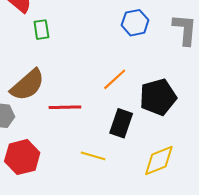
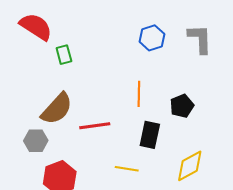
orange line: (115, 79) -> (139, 94), turned -40
black pentagon: (158, 97) -> (182, 106), size x0.7

